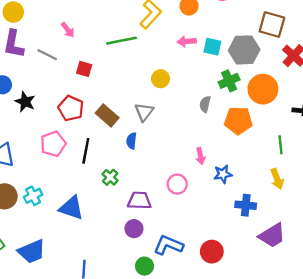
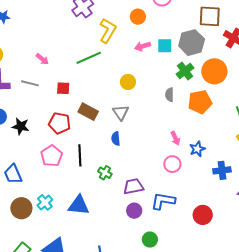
brown rectangle: (107, 115) -> (88, 112), moved
pink circle: (177, 184) -> (172, 164), moved
blue L-shape: (168, 245) -> (163, 201), moved

